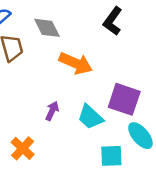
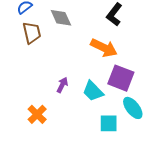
orange arrow: (76, 63) -> (104, 48), moved

